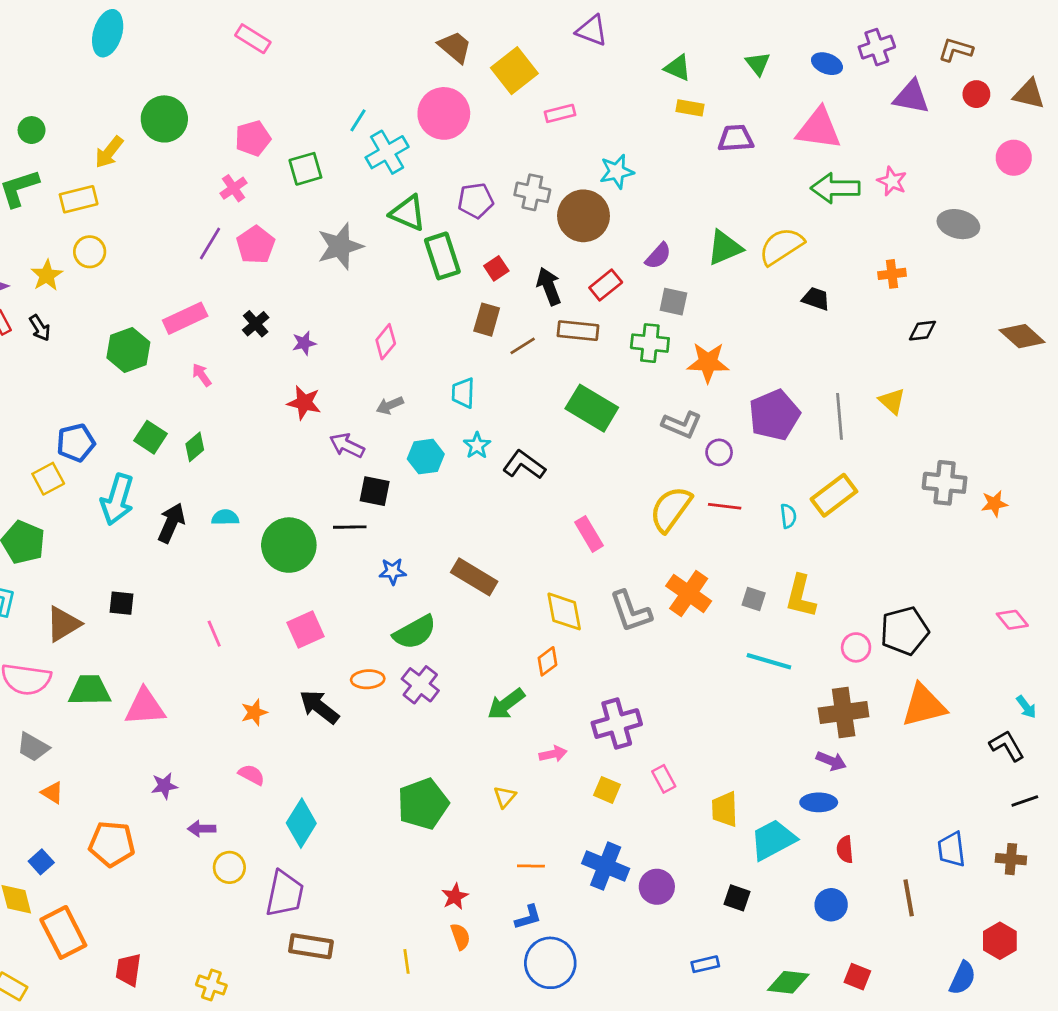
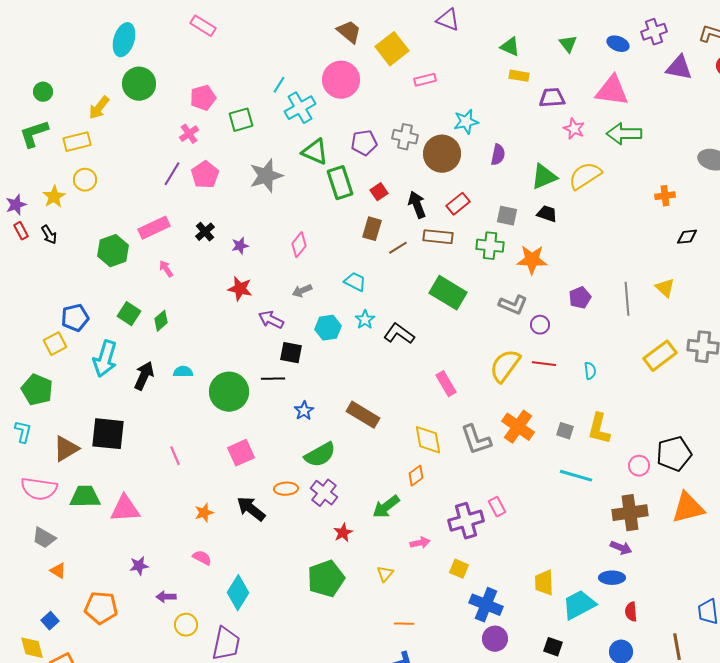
cyan ellipse: (108, 33) -> (124, 40), moved
pink star: (892, 181) -> (574, 129), moved
purple semicircle: (658, 256) -> (498, 155), moved, turned -30
black trapezoid: (816, 299) -> (547, 214), moved
cyan trapezoid: (463, 393) -> (355, 282), turned 115
purple pentagon: (774, 415) -> (580, 298), size x0.6
yellow rectangle: (834, 495) -> (660, 356), moved
blue star: (393, 571) -> (304, 411), turned -30
black square: (121, 603) -> (108, 434), size x1.8
pink rectangle: (664, 779) -> (497, 507), moved
blue cross: (606, 866) -> (486, 605), moved
red star: (455, 896) -> (343, 533), moved

